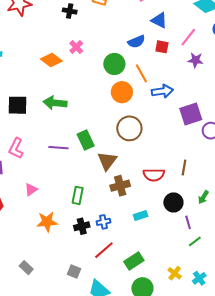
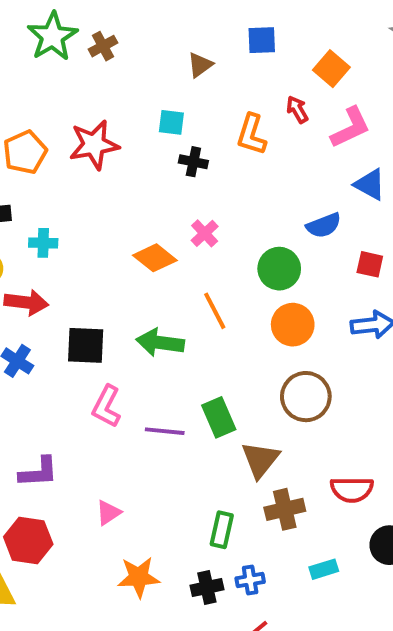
red square: (162, 47) -> (370, 264), moved
orange line: (141, 73) -> (215, 311), moved
pink L-shape: (16, 148) -> (106, 406), moved
green rectangle: (78, 195) -> (222, 530), moved

